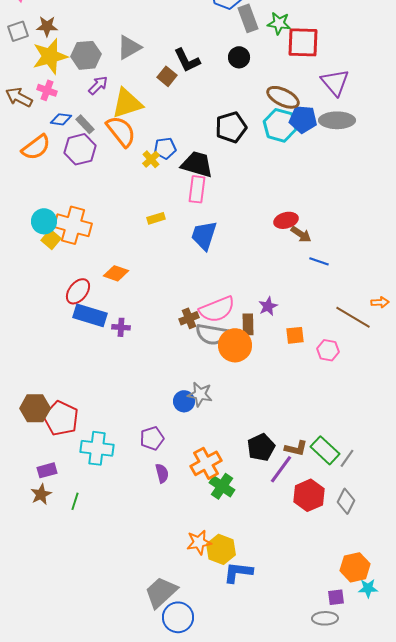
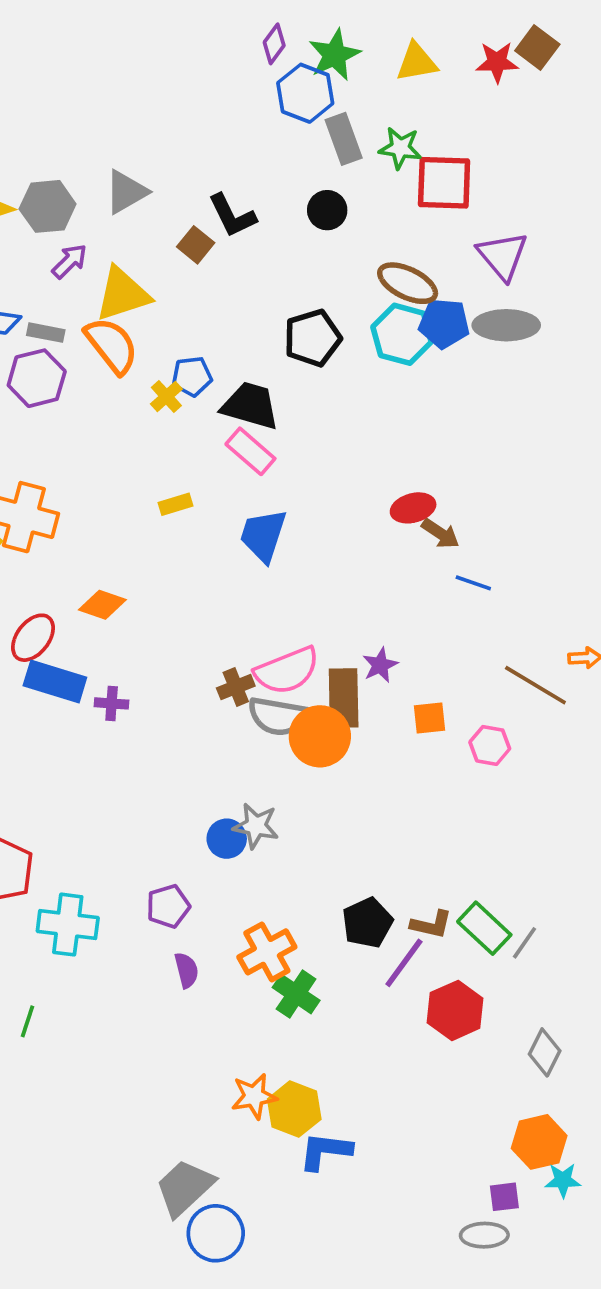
gray rectangle: (85, 124) -> (46, 333), turned -36
pink rectangle: (197, 189) -> (250, 451), turned -56
brown rectangle: (248, 324) -> (344, 698), size x1.5
gray diamond: (346, 501) -> (545, 1052), moved

